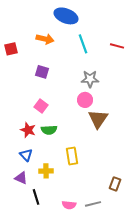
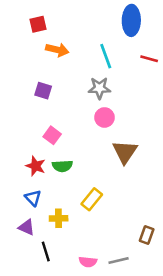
blue ellipse: (66, 16) -> (131, 20), moved, turned 70
red square: (11, 49) -> (38, 24), moved
purple square: (42, 72) -> (43, 91), moved
gray star: (90, 79) -> (99, 88), moved
pink circle: (85, 100) -> (104, 117), moved
yellow rectangle: (72, 156) -> (92, 199), turned 48

